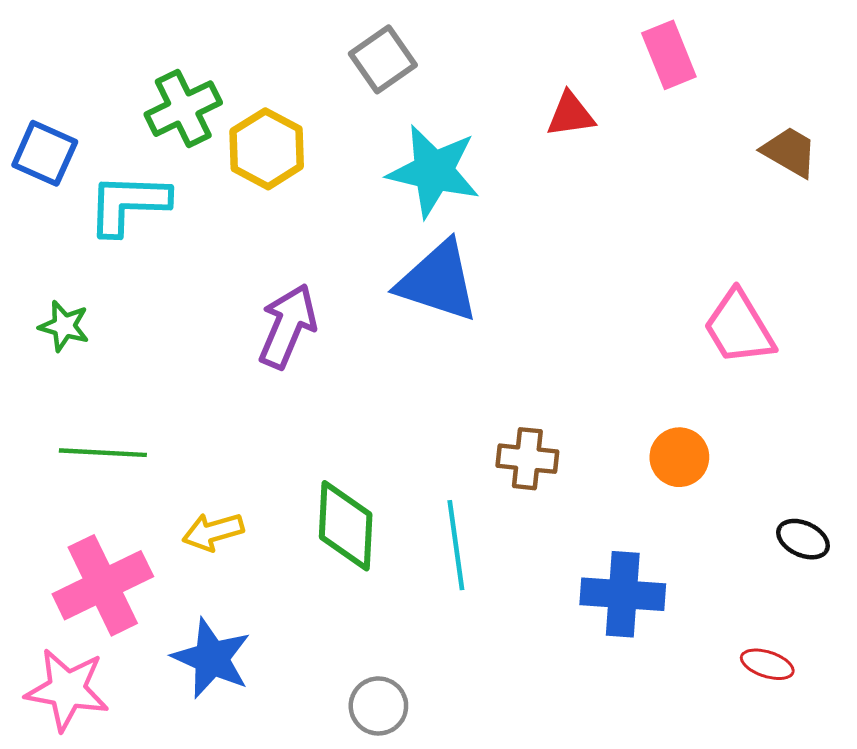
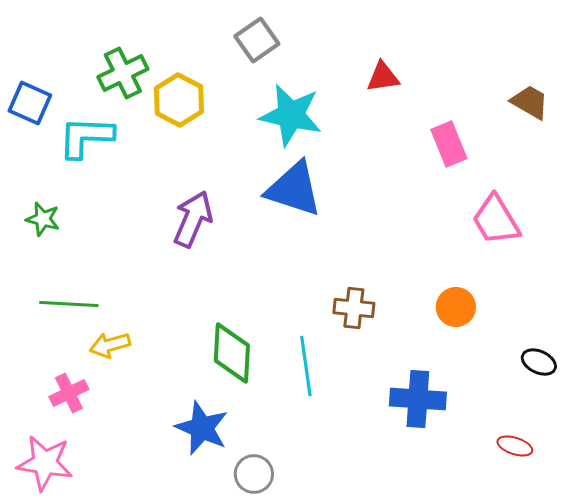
pink rectangle: (669, 55) -> (449, 144), moved
yellow arrow: (213, 532) -> (110, 345), moved
pink cross: (103, 585) -> (69, 393), size x0.6
blue star: (212, 658) -> (202, 428), moved

